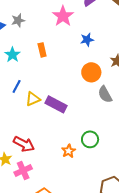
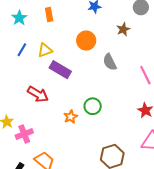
orange circle: (91, 72) -> (86, 41), moved
yellow triangle: (33, 99) -> (45, 50), moved
red arrow: (24, 144) -> (38, 94), moved

